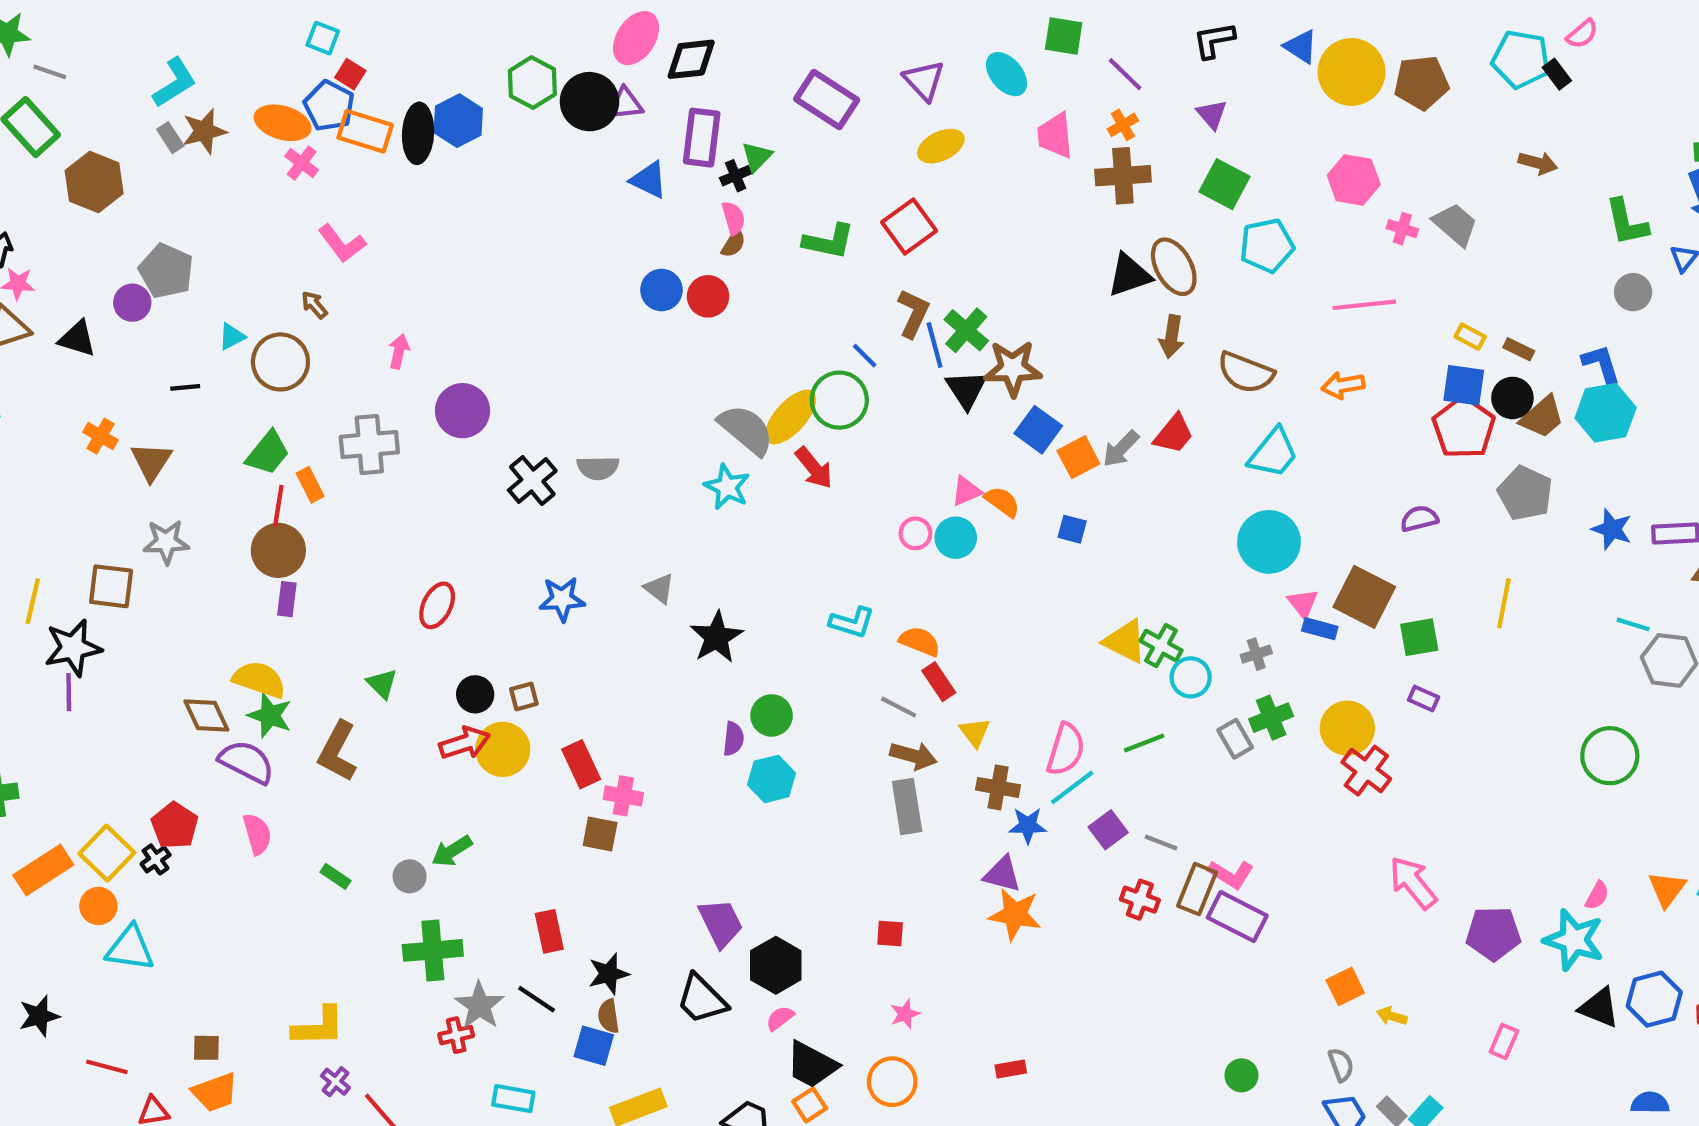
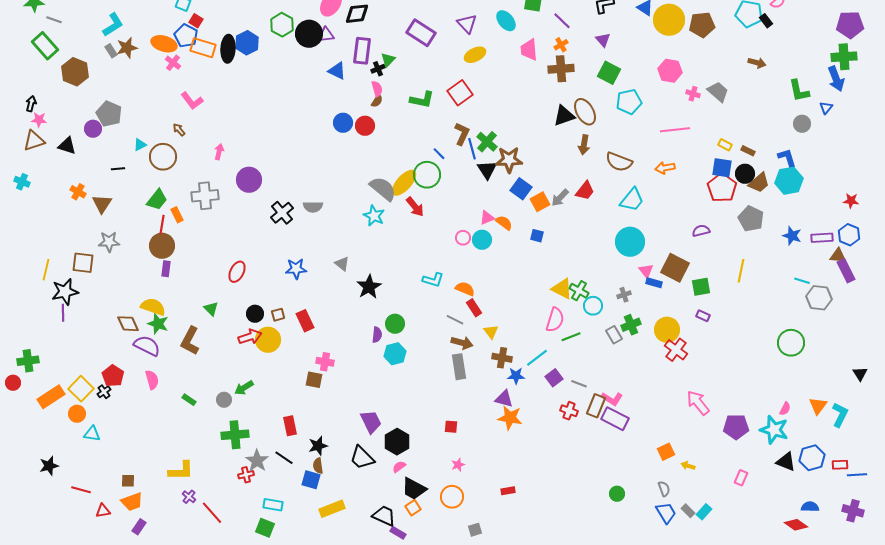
pink semicircle: (1066, 749) -> (555, 320), moved
red rectangle: (581, 764) -> (305, 321), moved
cyan triangle: (130, 948) -> (92, 434), size x0.7

